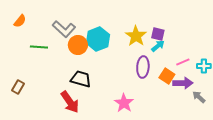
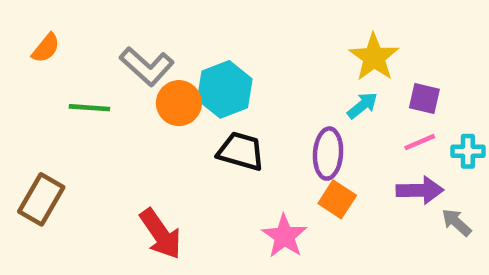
purple square: (158, 34) -> (424, 99), moved
yellow star: (136, 36) -> (374, 57), moved
orange square: (167, 76) -> (337, 199), moved
black trapezoid: (81, 79) -> (241, 151), moved
brown rectangle: (18, 87) -> (41, 199), size x1.5

